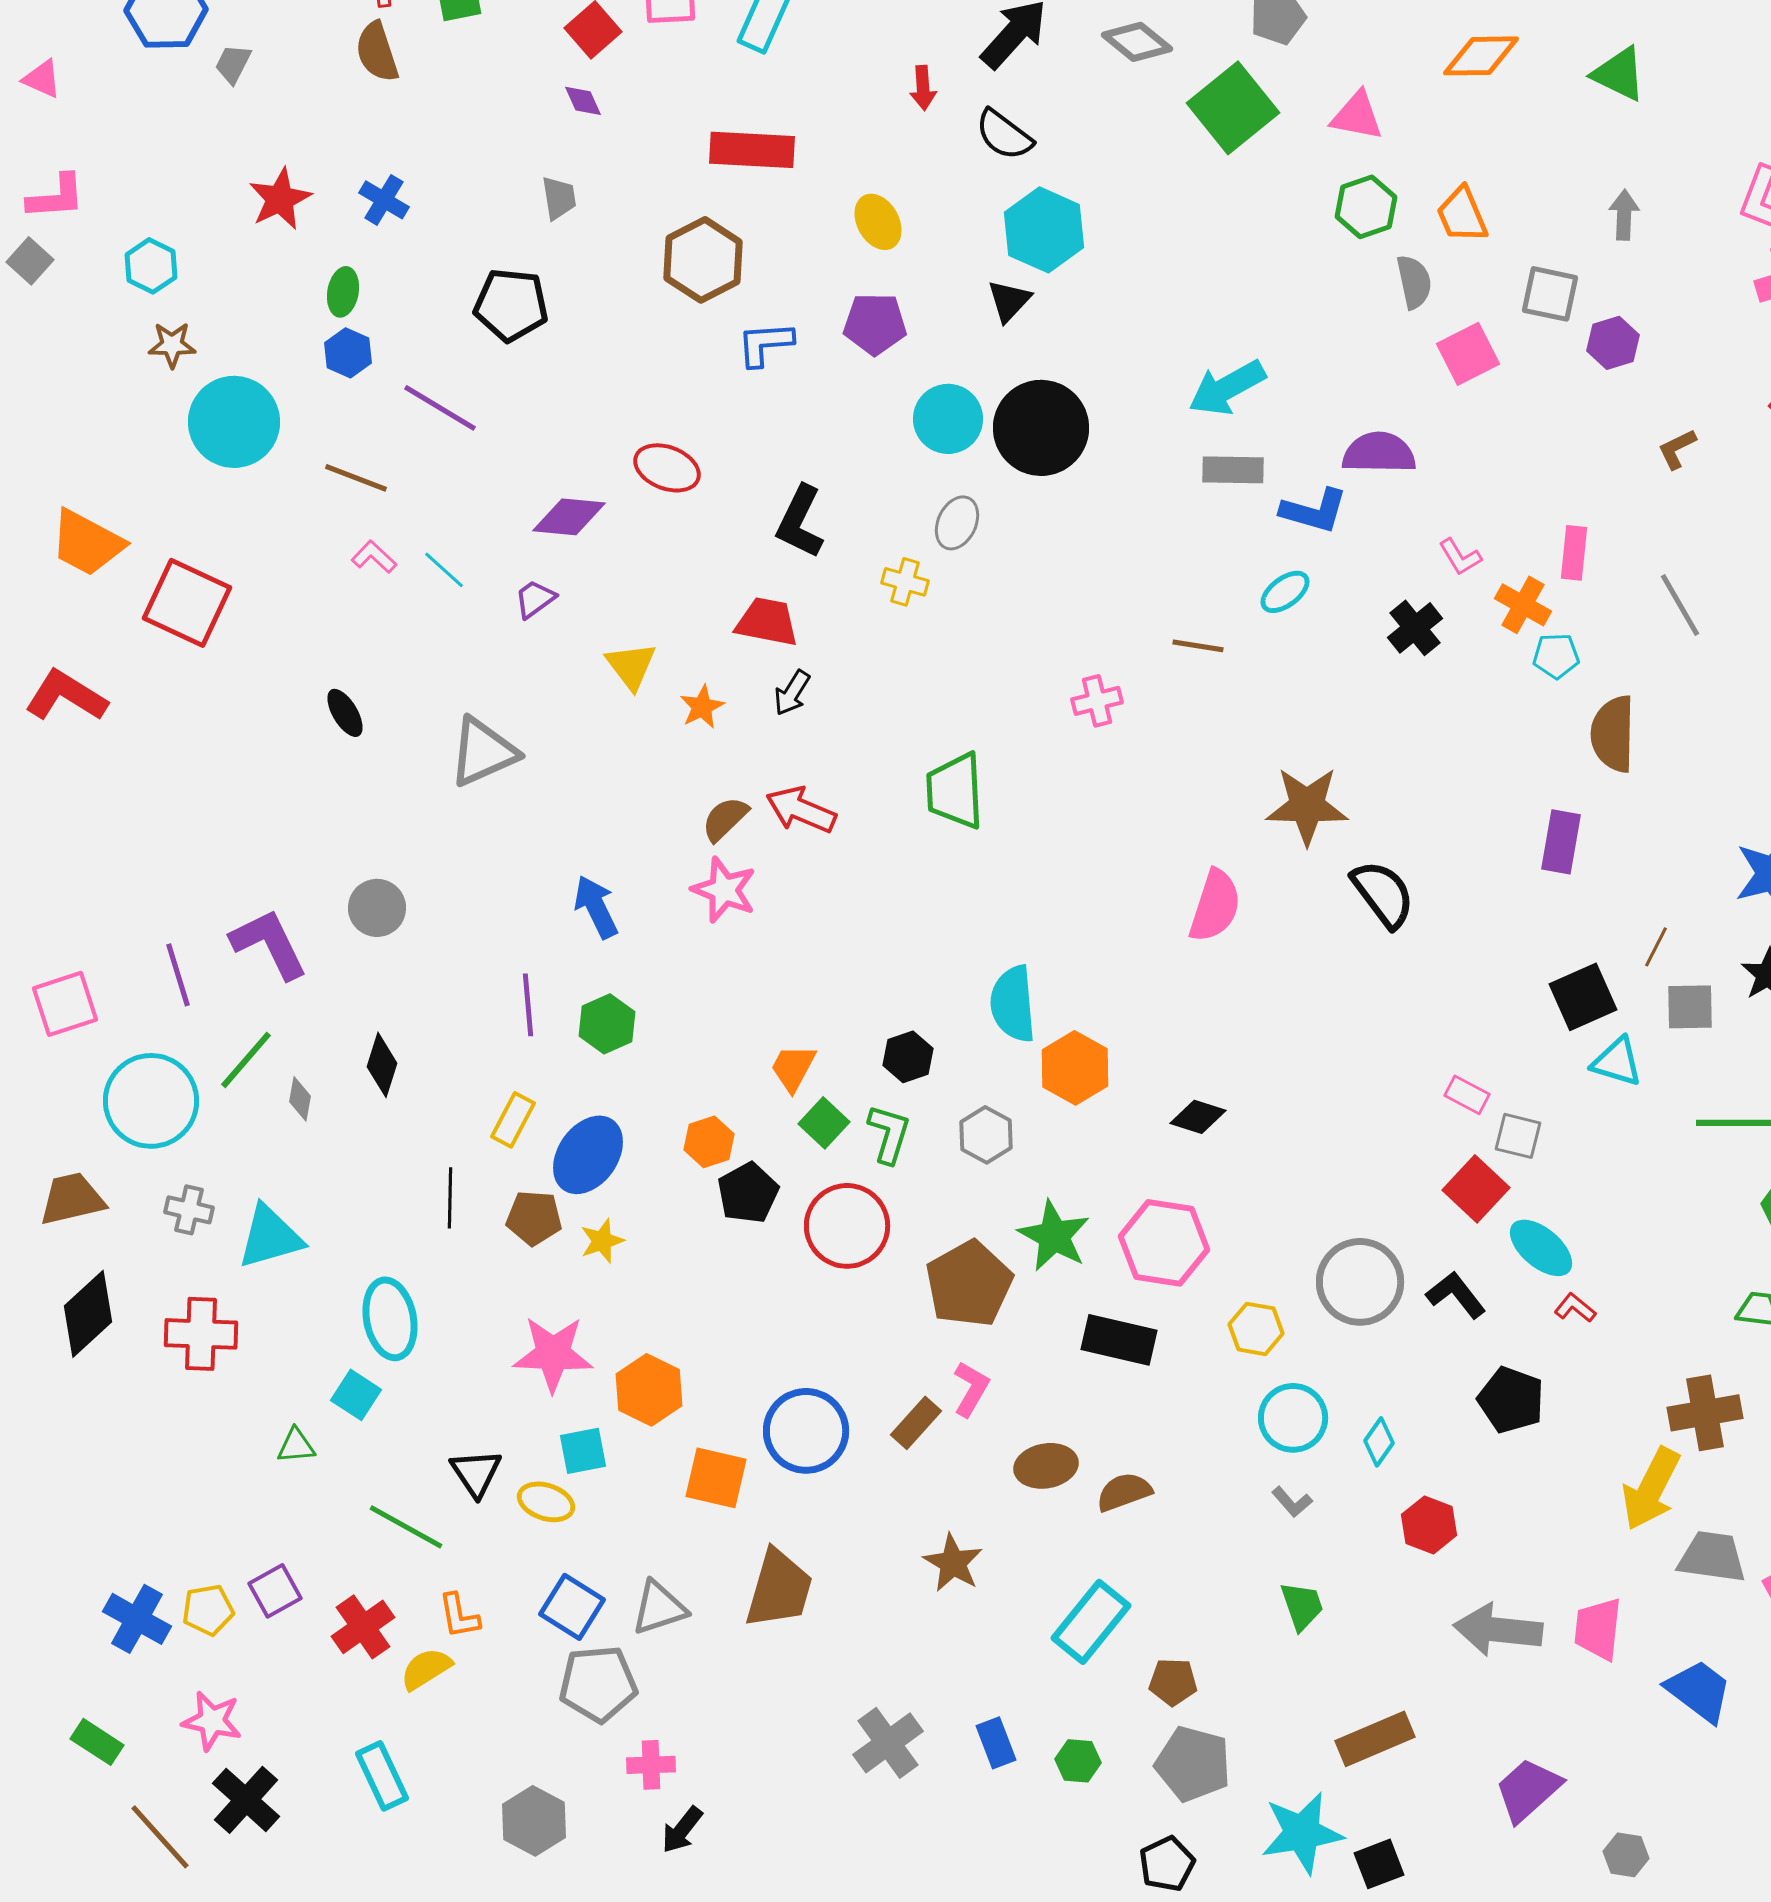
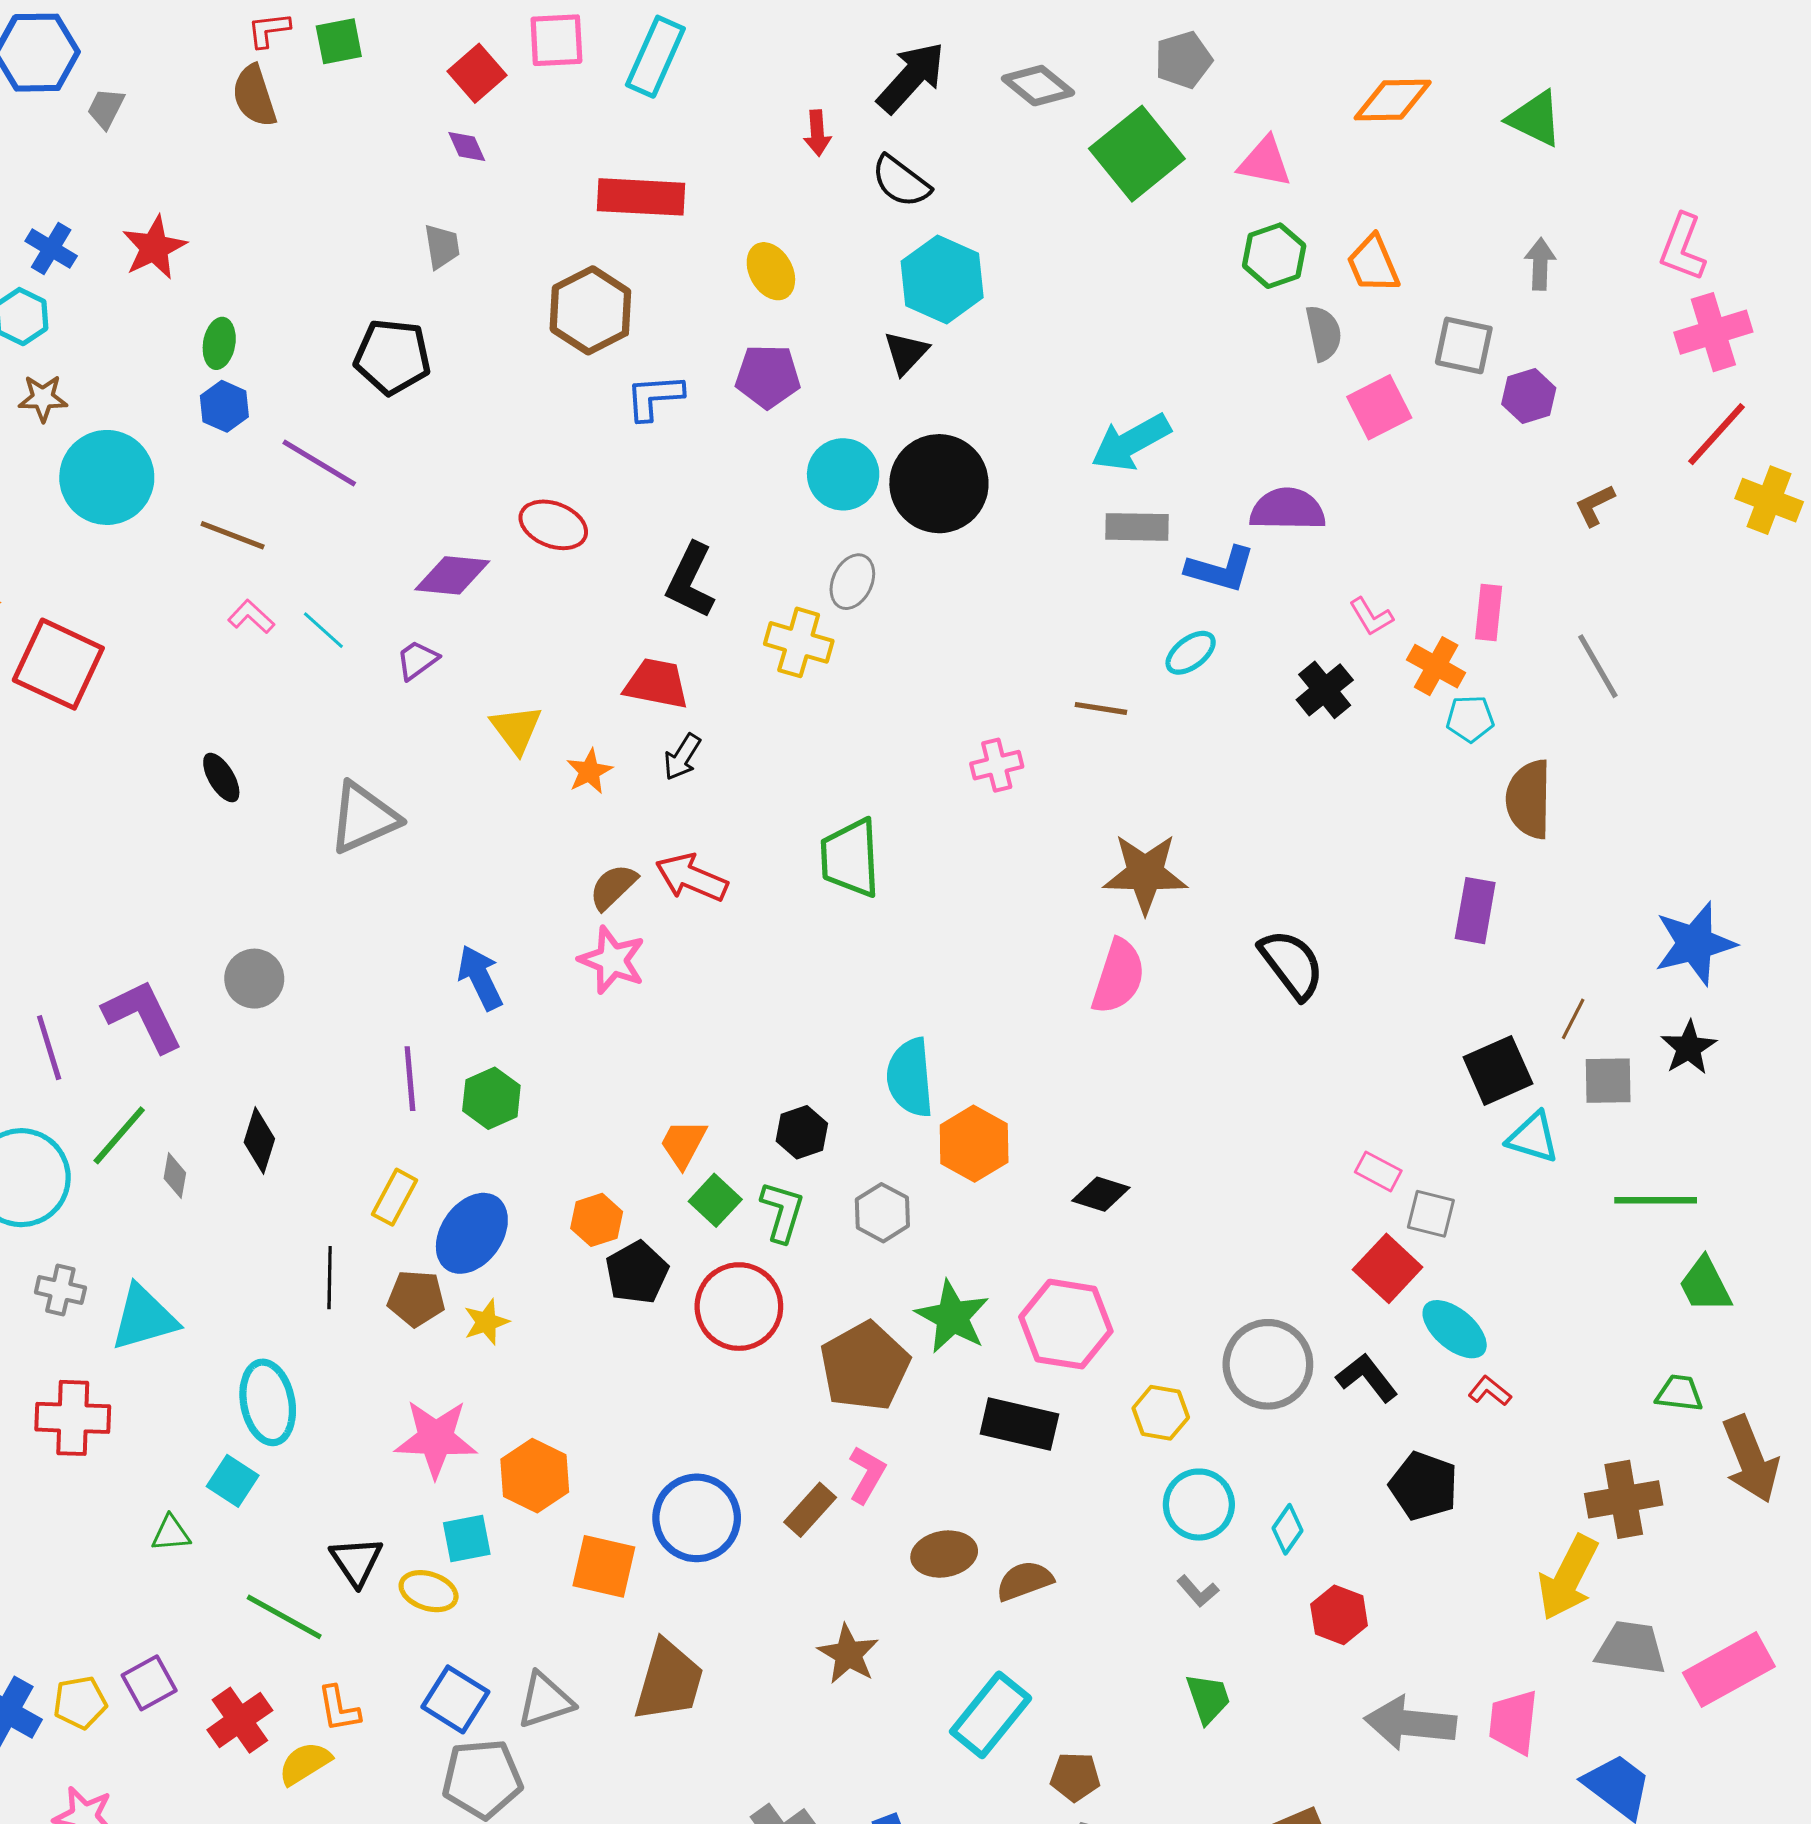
blue cross: (384, 200) -> (51, 249), moved
yellow cross: (905, 582) -> (799, 642), size x1.4
brown star: (1307, 806) -> (1145, 873), moved

